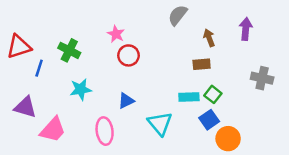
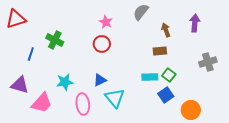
pink star: (116, 34) -> (106, 22), moved
red triangle: (19, 47) -> (16, 19), moved
gray cross: (262, 78) -> (208, 62), turned -30
cyan star: (81, 89) -> (65, 82), moved
cyan triangle: (160, 123) -> (115, 98), moved
orange circle: (228, 139) -> (191, 110), moved

